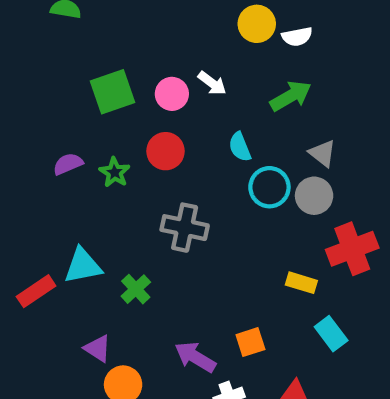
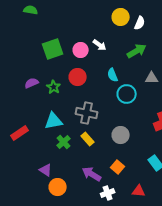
white semicircle: (297, 37) -> (140, 23), turned -56
gray triangle: (323, 153) -> (152, 78), turned -40
gray circle: (314, 196) -> (121, 135), moved
cyan triangle: (83, 266) -> (54, 121), moved
yellow rectangle: (301, 283) -> (88, 139), moved, turned 32
red rectangle: (36, 291) -> (20, 133), moved
orange square: (250, 342) -> (118, 167), turned -32

